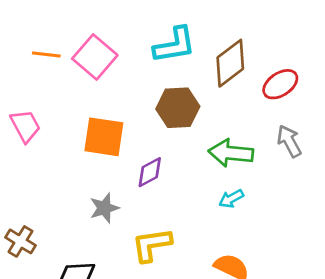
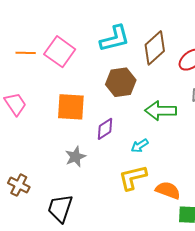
cyan arrow: (231, 199) -> (140, 146), moved
yellow L-shape: (152, 245) -> (133, 178), moved

